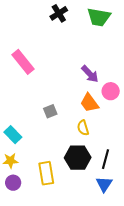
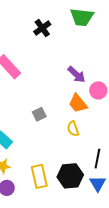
black cross: (59, 13) -> (42, 28), moved
black hexagon: (78, 158) -> (70, 176), moved

